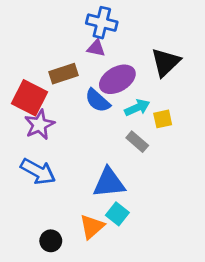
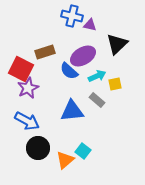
purple triangle: (96, 48) -> (90, 25), moved
blue triangle: (109, 183) -> (72, 111), moved
black circle: (51, 241) -> (38, 148), moved, size x1.5

